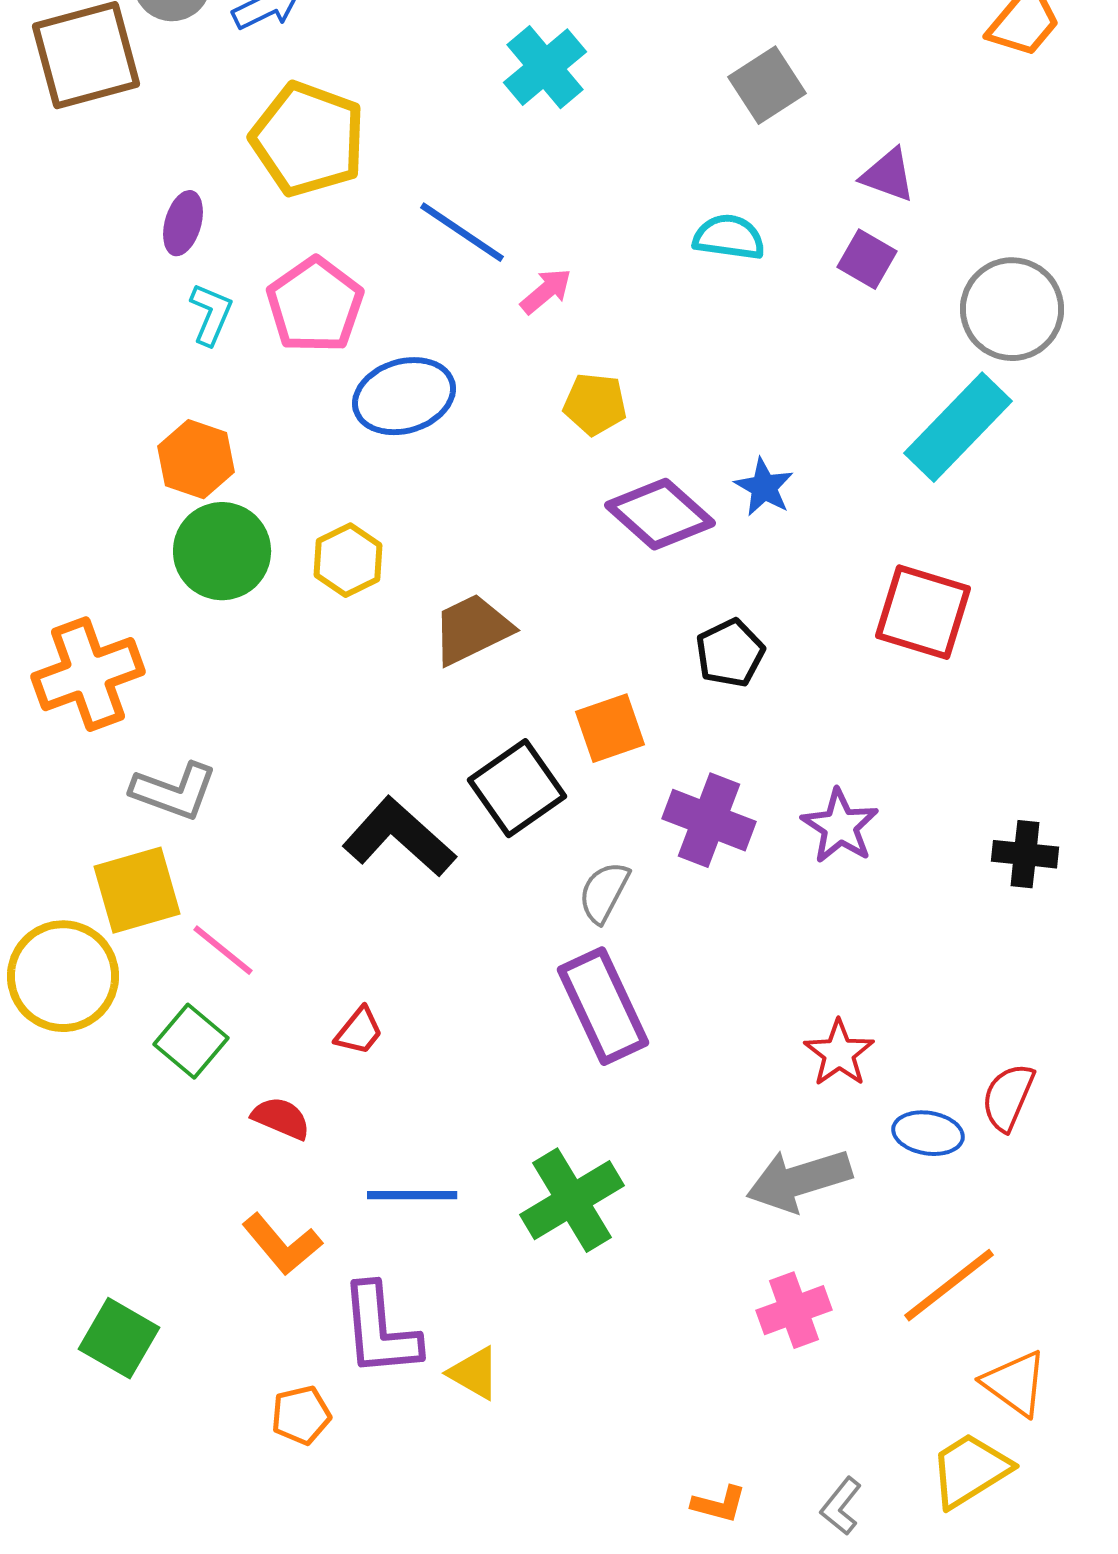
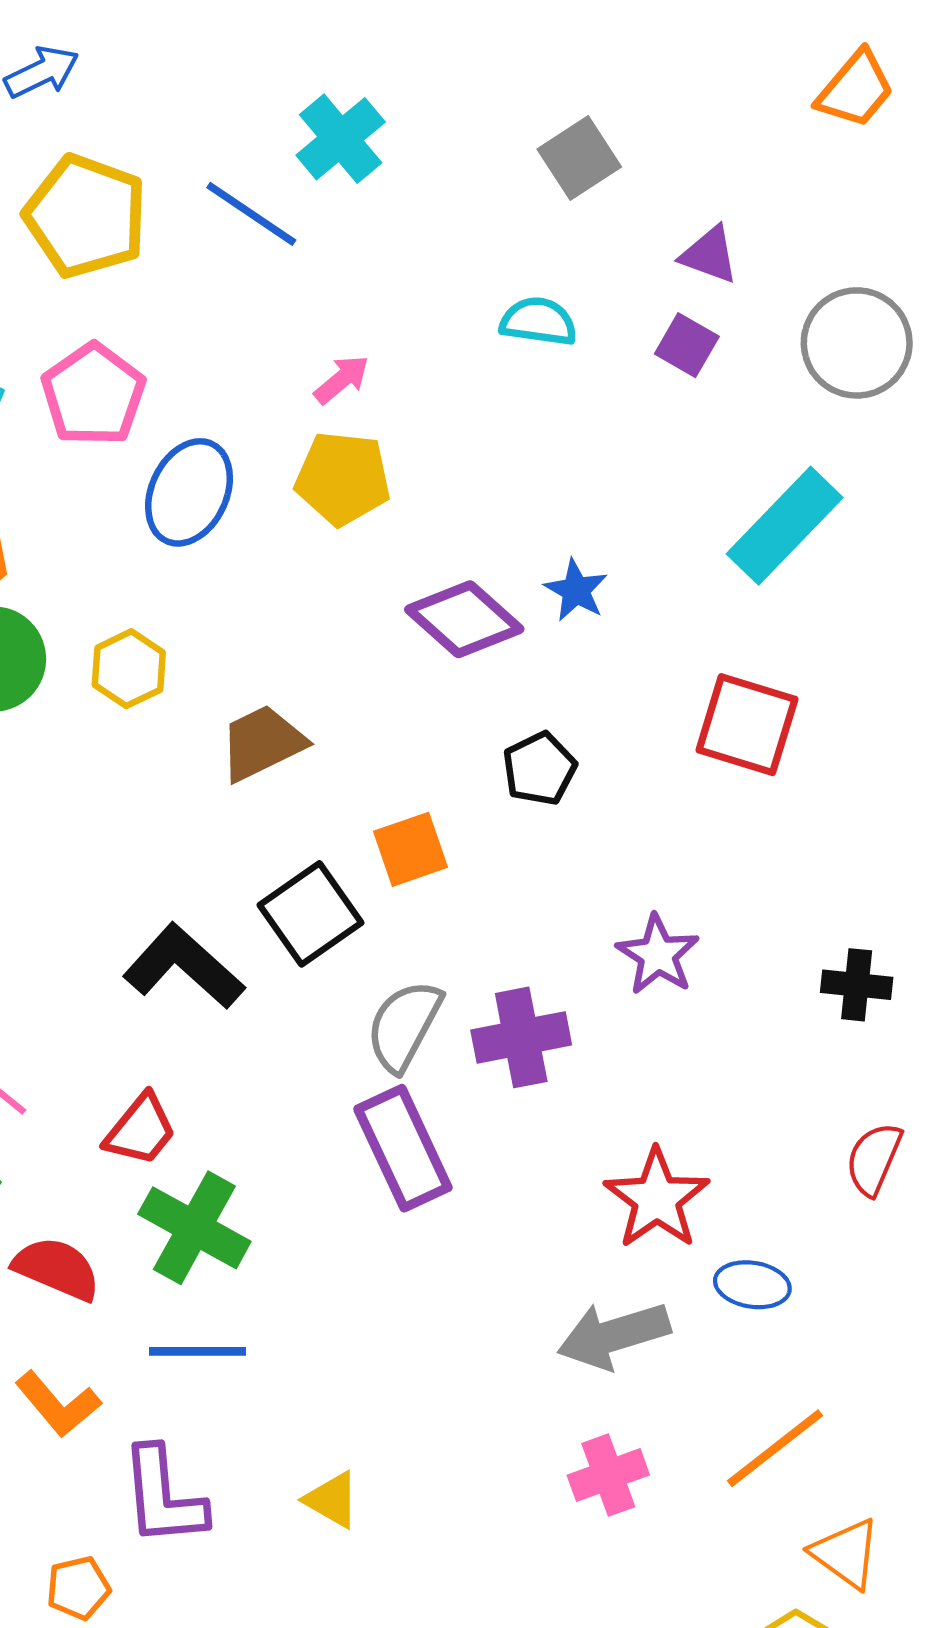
blue line: (462, 232) -> (251, 214), moved
gray circle: (1012, 309) -> (857, 343), moved
blue ellipse: (404, 396) -> (189, 492), turned -48
yellow pentagon: (595, 404) -> (343, 478), moved, size x1.4
purple cross: (709, 820) -> (521, 1037), moved, turned -32
gray semicircle: (604, 892) -> (404, 1026), size x1.4
red trapezoid: (359, 1031) -> (141, 1130), moved, size x1.4
red star: (839, 1053) -> (657, 1199), size x1.4
red semicircle: (1008, 1097) -> (874, 1159), moved
red semicircle: (281, 1118) -> (57, 1269), size x1.4
green cross: (572, 1200) -> (194, 1228), moved, turned -30
yellow triangle: (474, 1373) -> (332, 1500), moved

